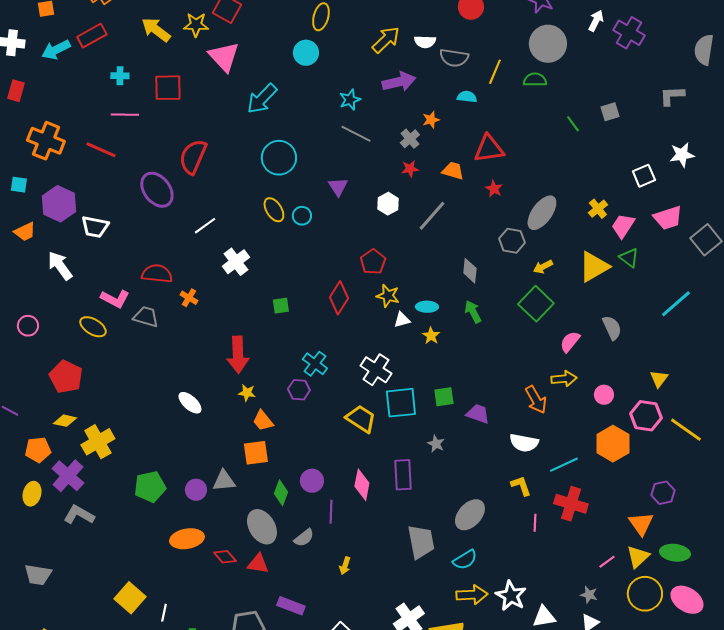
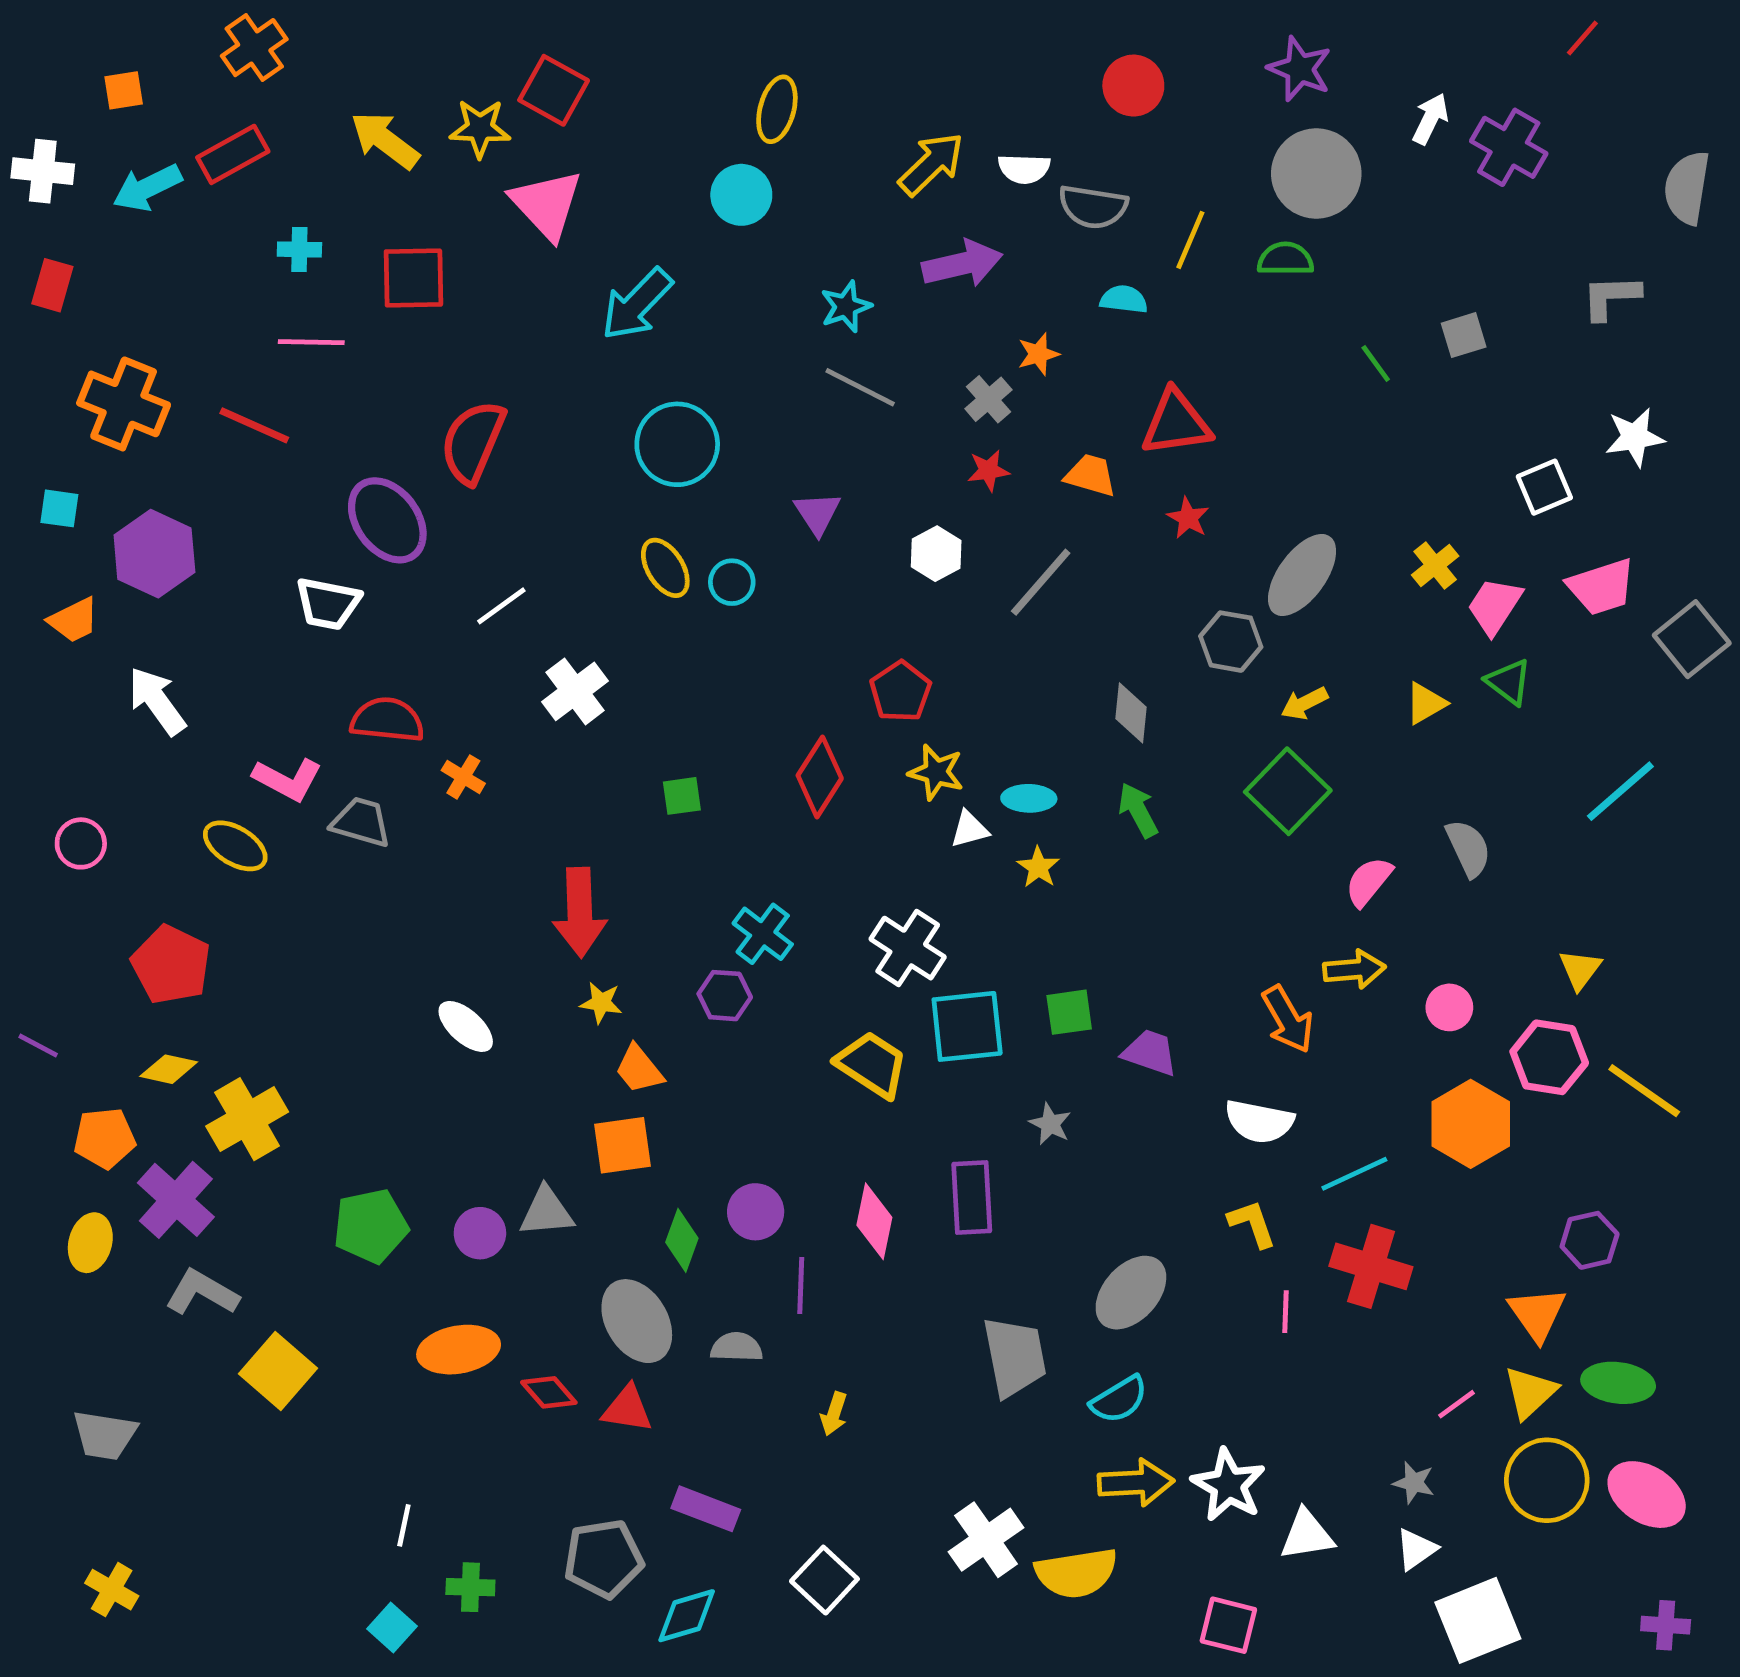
white trapezoid: (95, 227) -> (328, 604), moved
yellow triangle: (594, 267) -> (1426, 703), size x0.6
gray semicircle: (304, 538) -> (737, 1347), turned -140
yellow square: (130, 598) -> (278, 1371), moved

